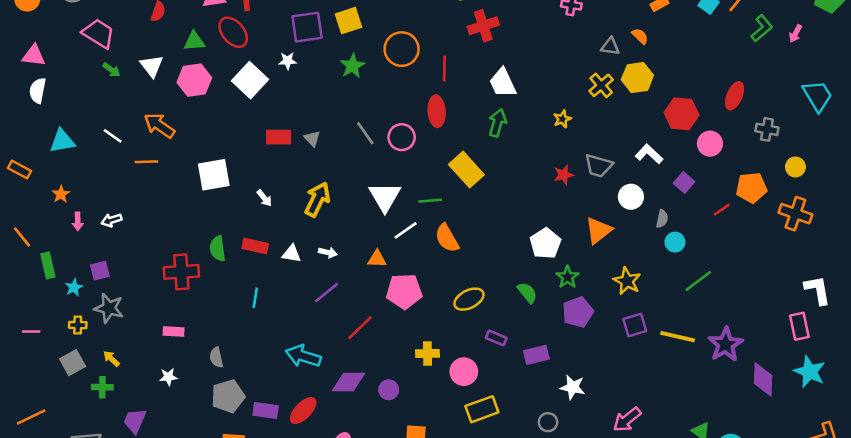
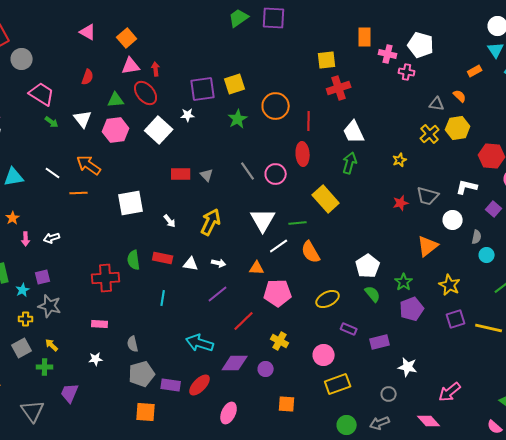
white L-shape: (649, 154) -> (467, 187), turned -30
white pentagon: (545, 243) -> (368, 266), moved
yellow cross: (428, 354) -> (280, 341), moved, turned 30

